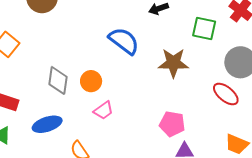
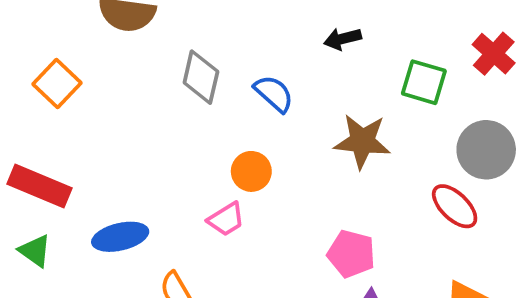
blue semicircle: (124, 41) -> (274, 94), size x0.7
gray diamond: (58, 80) -> (201, 77), moved
orange circle: (91, 81) -> (251, 171), moved

